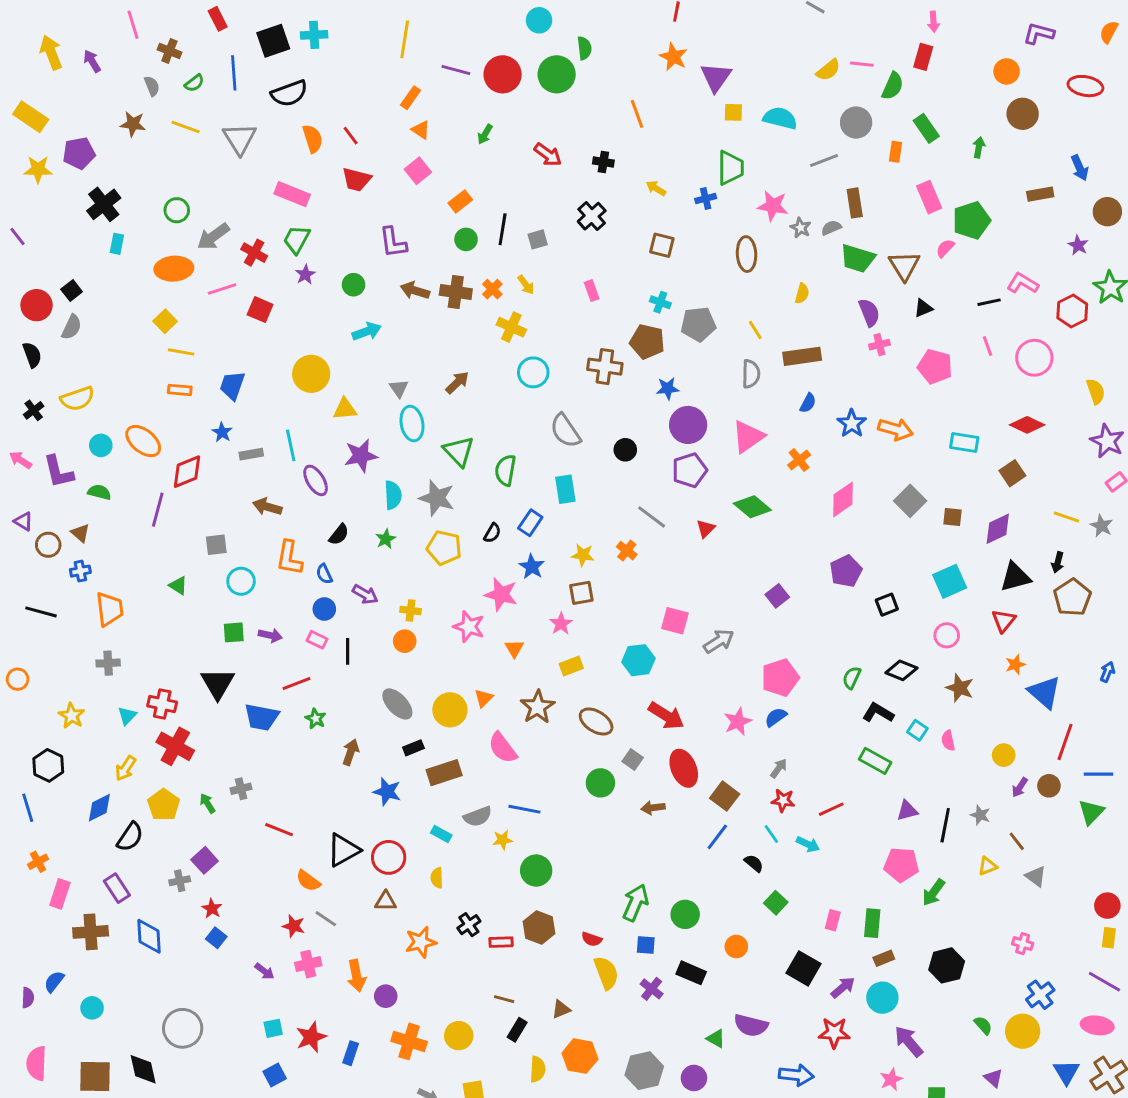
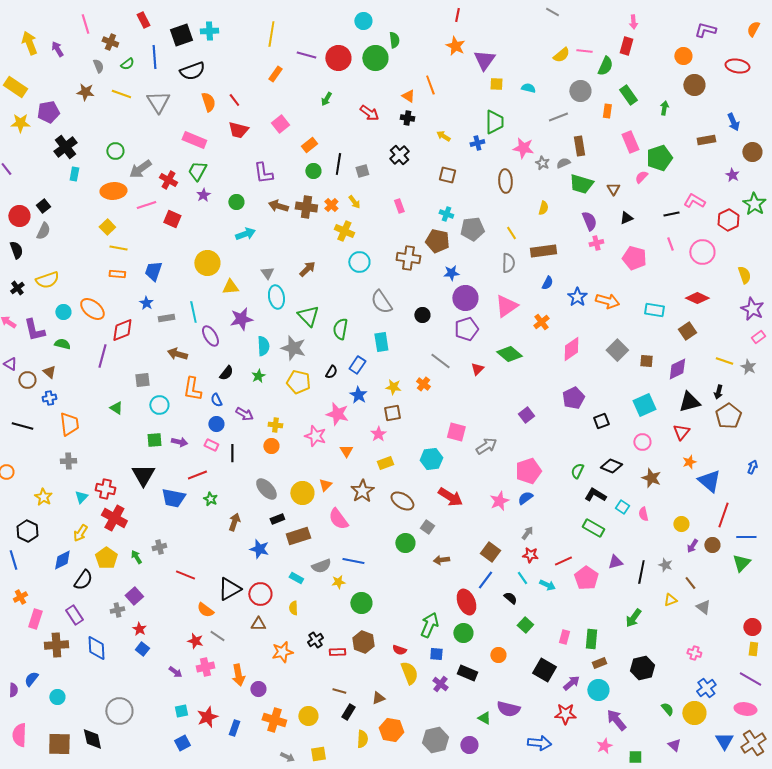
cyan semicircle: (780, 118) -> (528, 88), size x0.6
orange triangle: (421, 130) -> (408, 96), moved
brown triangle: (904, 266) -> (613, 189), size x0.6
red ellipse: (684, 768) -> (466, 602), moved
pink pentagon: (901, 865) -> (586, 578), moved, turned 30

